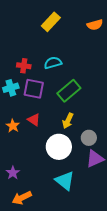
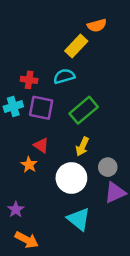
yellow rectangle: (51, 22) -> (76, 46), moved
orange semicircle: (95, 25) -> (97, 25), moved
orange star: (13, 126) -> (29, 165), moved
orange arrow: (22, 198) -> (27, 240), turned -126

